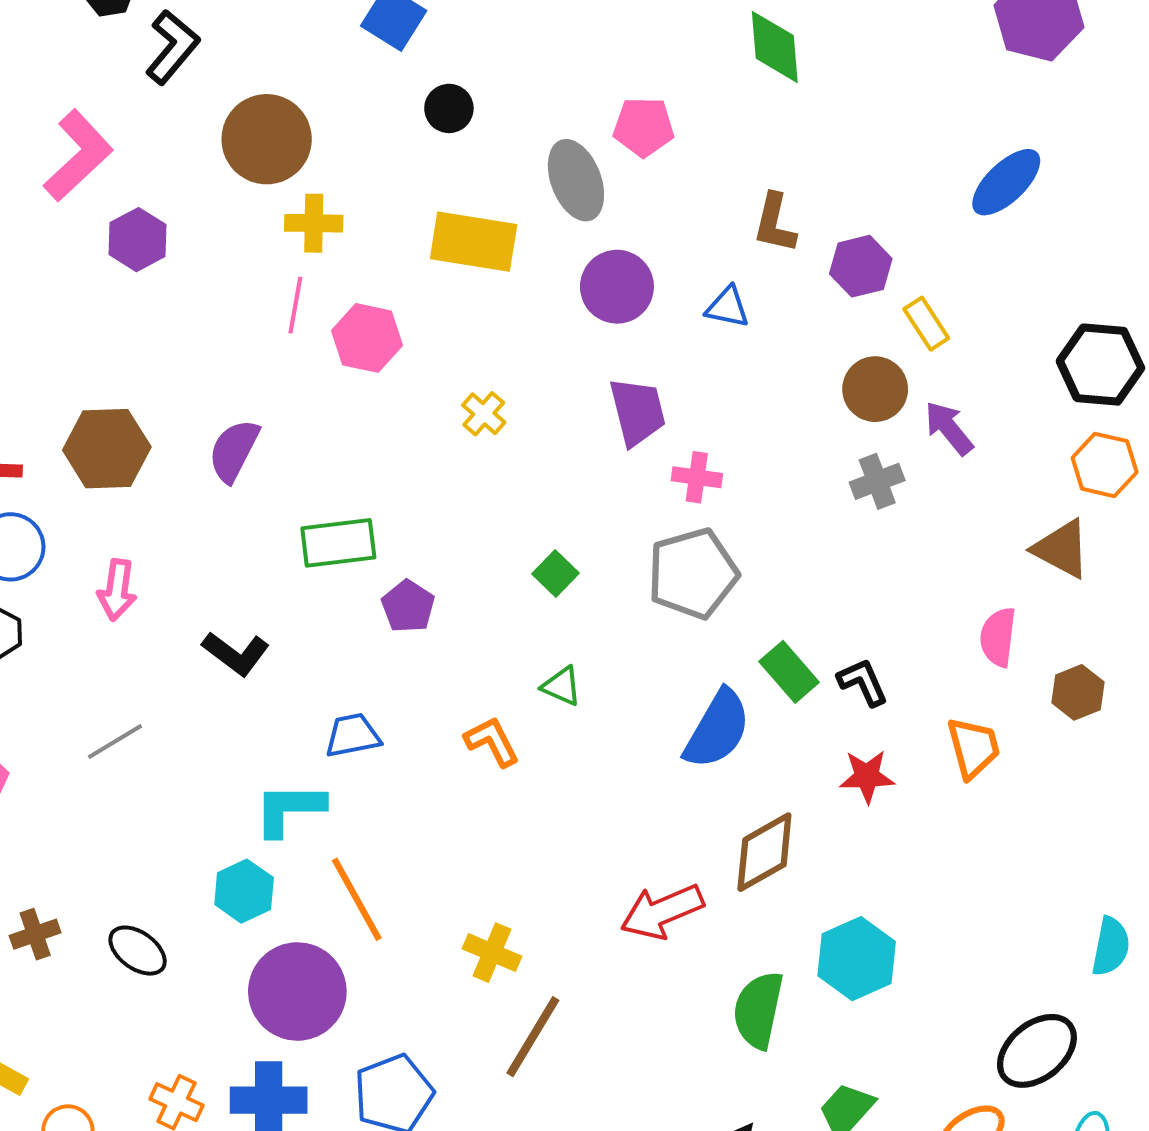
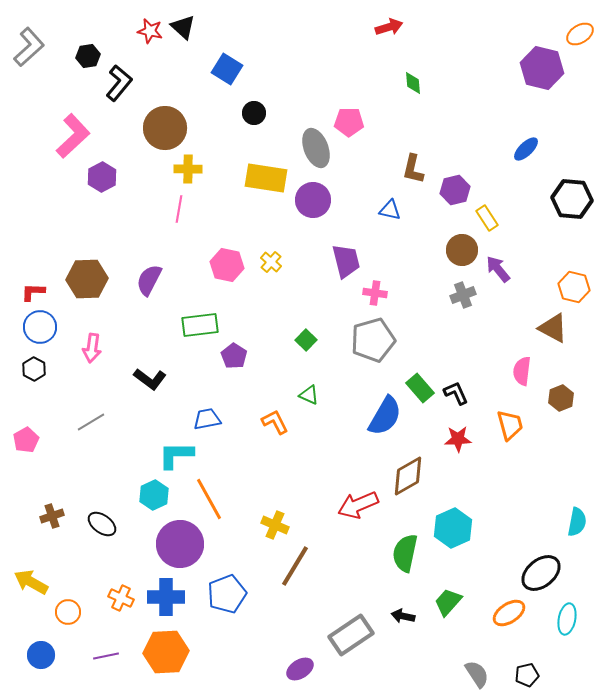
green diamond: (775, 47) -> (413, 83), size x0.6
blue ellipse: (1006, 182) -> (526, 149), size x0.7
purple circle: (617, 287) -> (313, 200), moved
pink hexagon: (367, 338) -> (227, 265), moved
black hexagon: (1100, 365) -> (572, 199), moved

